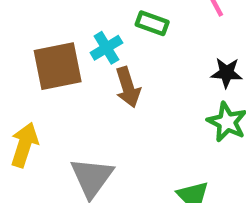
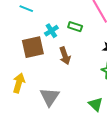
cyan cross: (106, 48) -> (51, 31), moved

